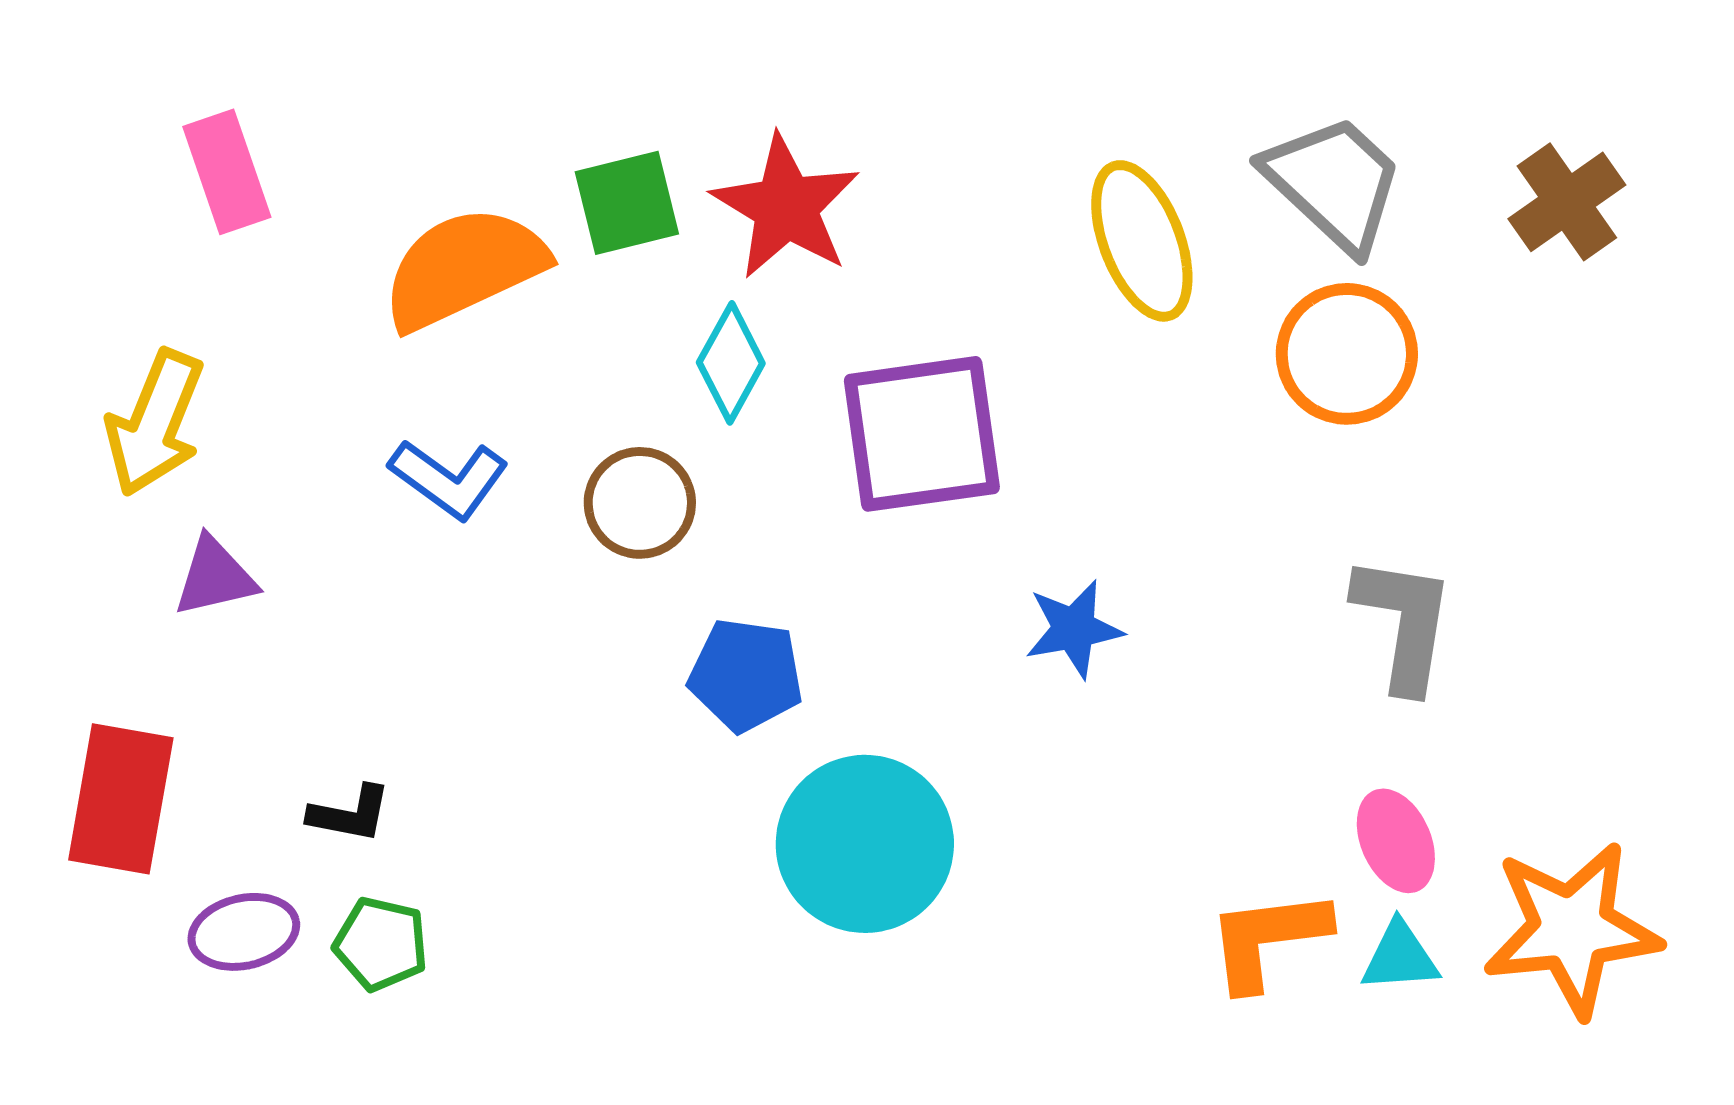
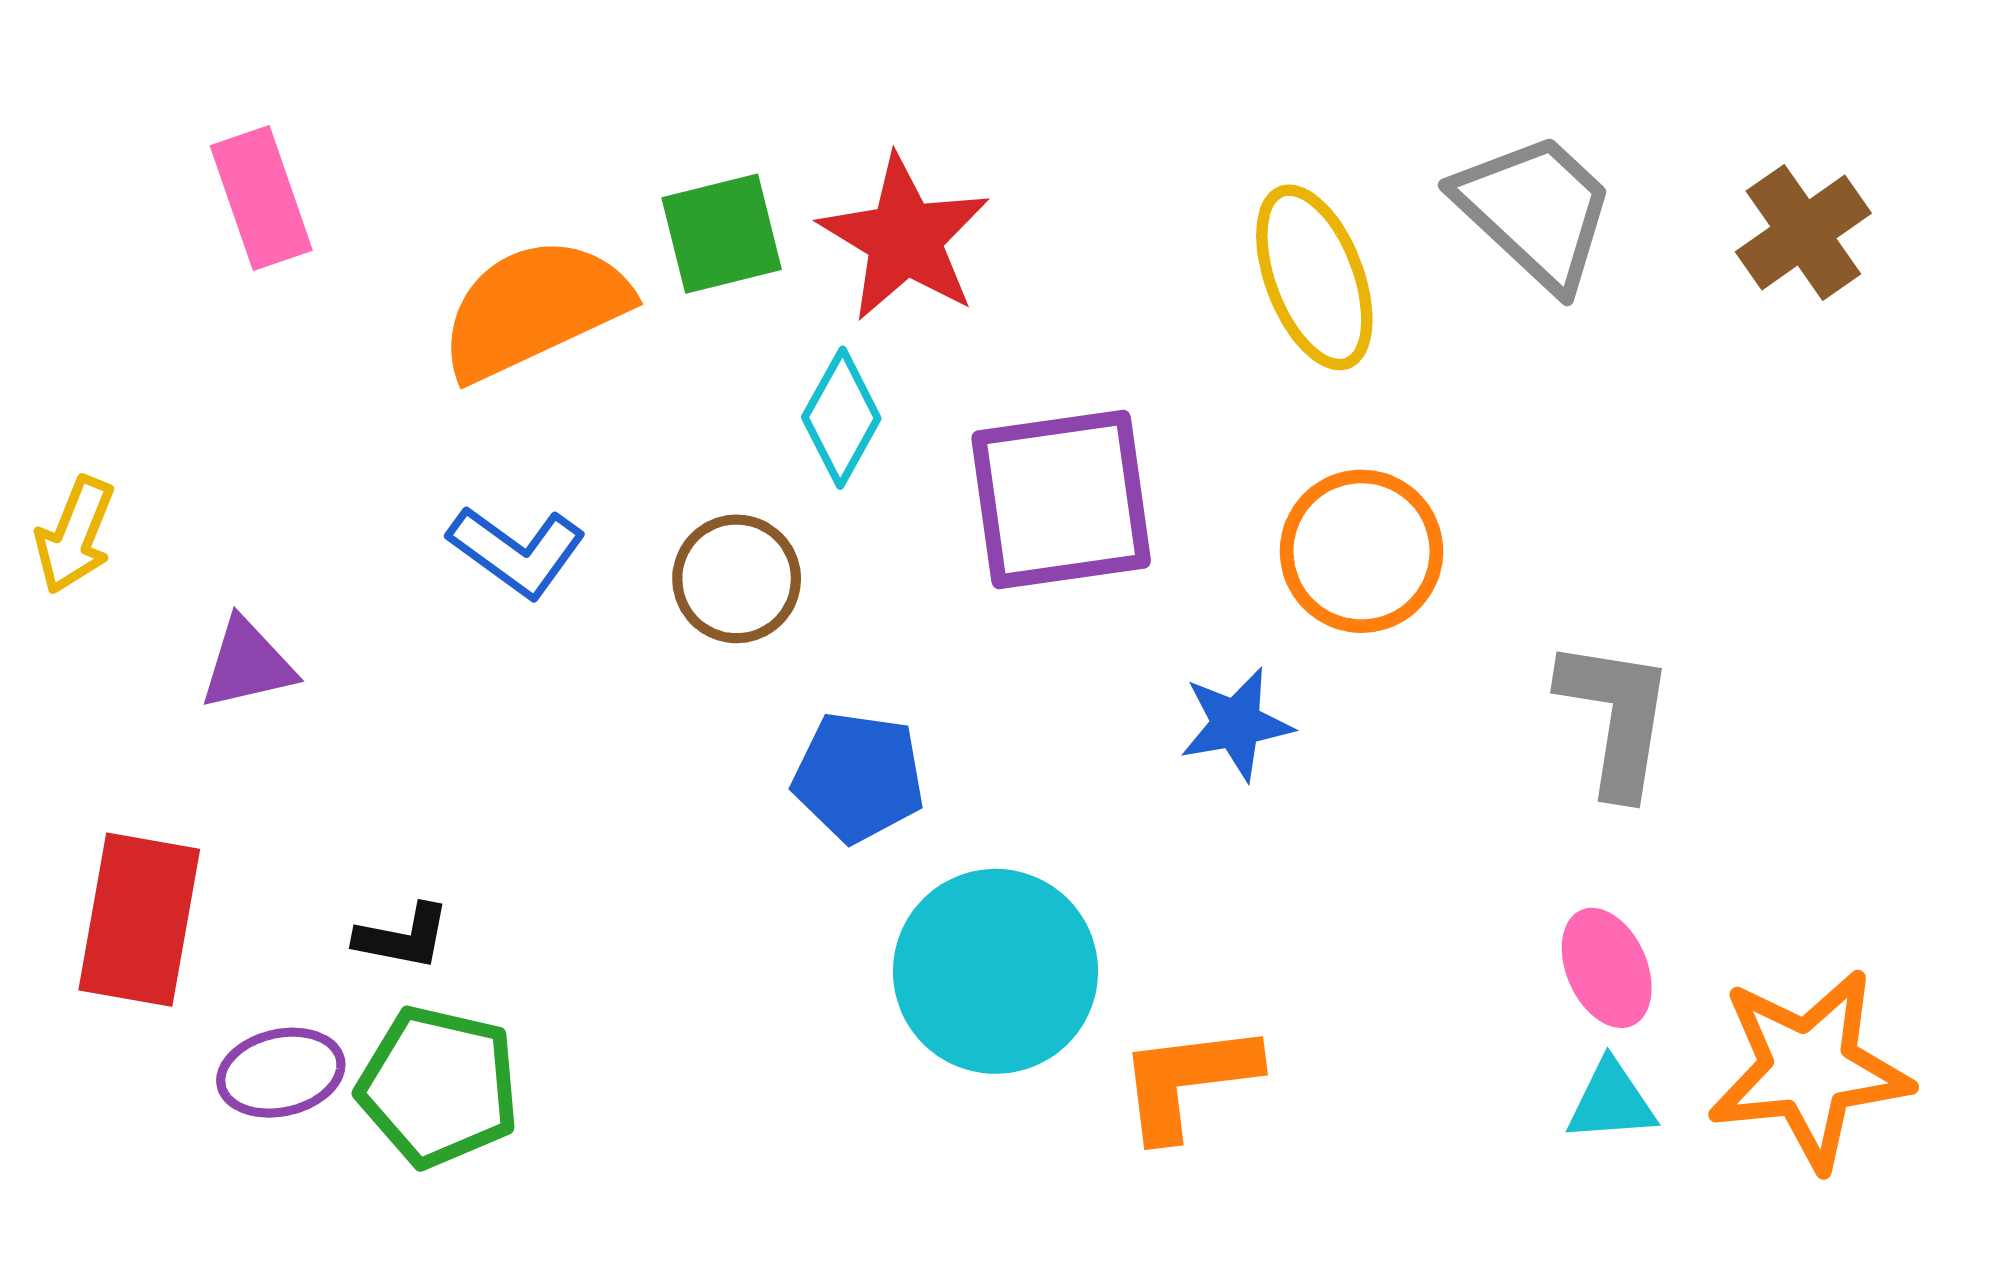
orange circle: (1347, 354) -> (1362, 551), moved
yellow arrow: (155, 423) -> (75, 535), moved, size x0.7
orange L-shape: (1268, 939) -> (1188, 1081), moved
green pentagon: (381, 944) -> (438, 1086), size x1.5

